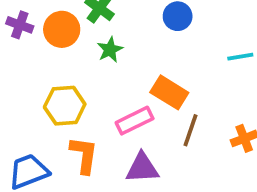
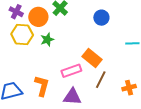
green star: (110, 50) -> (47, 40), moved
yellow hexagon: (65, 106) -> (22, 34), moved

